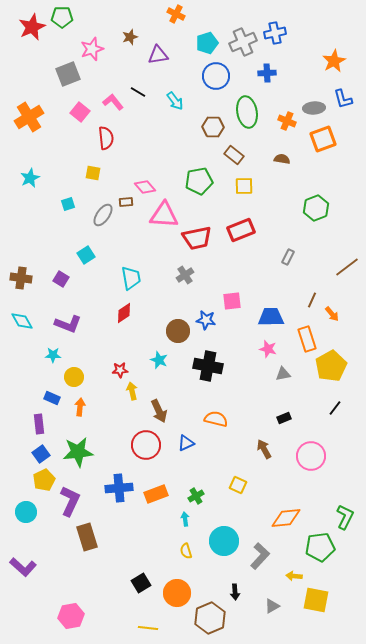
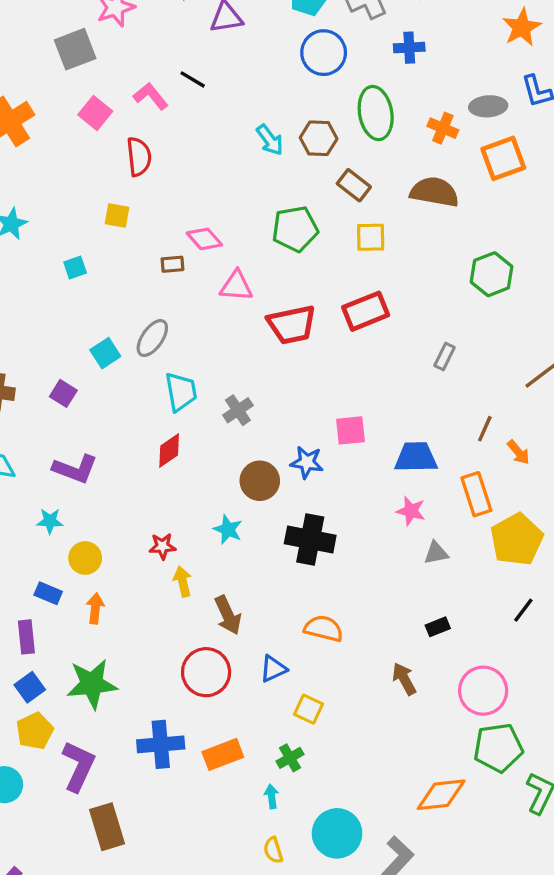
cyan arrow: (175, 101) -> (270, 140), moved
brown semicircle: (282, 159) -> (434, 192), size x1.8
gray ellipse: (103, 215) -> (152, 338), moved
pink triangle: (164, 215) -> (236, 286), size x0.7
gray cross: (185, 275) -> (238, 410), moved
yellow square: (238, 485) -> (308, 709), moved
green pentagon: (320, 547) -> (498, 748), moved

